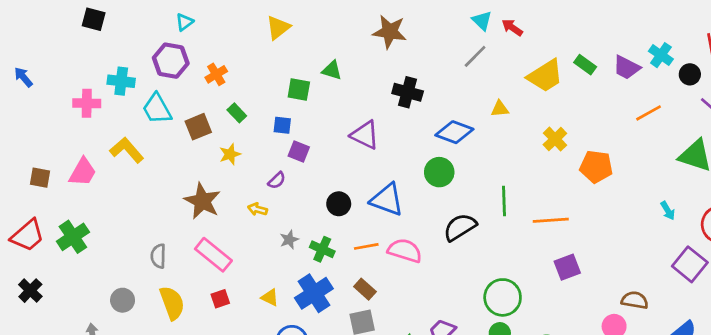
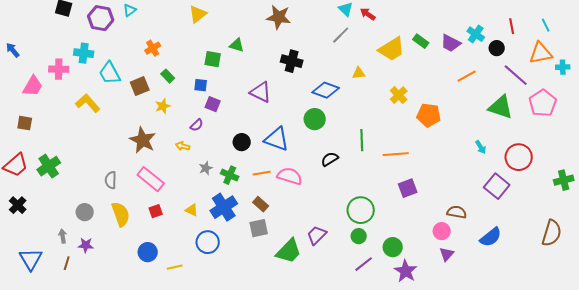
purple hexagon: (171, 61) -> (101, 18), moved
pink trapezoid: (83, 172) -> (33, 86), moved
black semicircle: (460, 227) -> (330, 159), size x0.7

